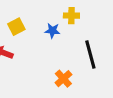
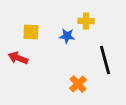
yellow square: (16, 27) -> (31, 32), turned 30

